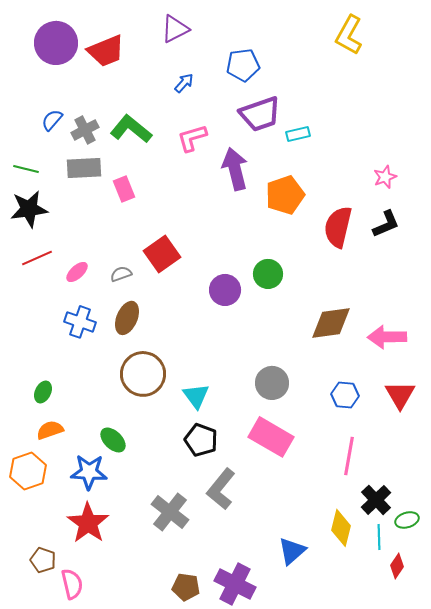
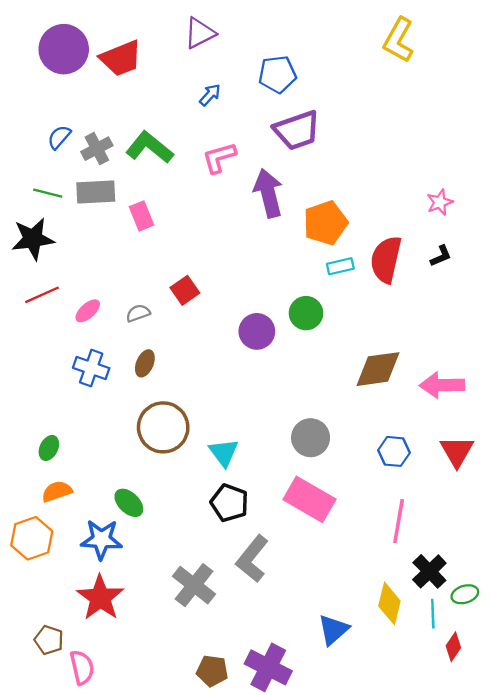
cyan rectangle: (298, 134) -> (340, 266), moved
green line: (26, 169) -> (48, 193), moved
black L-shape: (386, 224) -> (441, 256), size x0.7
red square: (162, 254) -> (185, 290), size x0.7
brown ellipse: (127, 318) -> (145, 363), size x0.7

